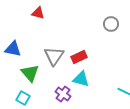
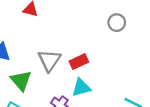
cyan triangle: (81, 79) -> (81, 88), turned -30

